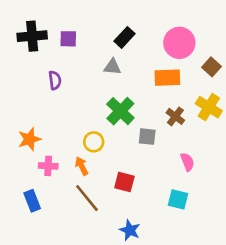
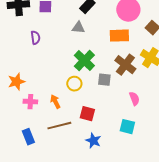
brown cross: (175, 116) -> (125, 65), size x1.5
yellow circle: (94, 142) -> (74, 84), moved
brown line: (87, 198) -> (59, 126), turned -65
blue rectangle: (32, 201) -> (28, 137), moved
blue star: (130, 230) -> (93, 141), moved

